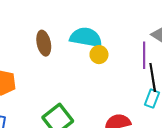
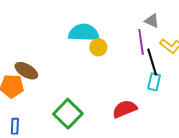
brown ellipse: (44, 43) -> (26, 71), moved, turned -40

